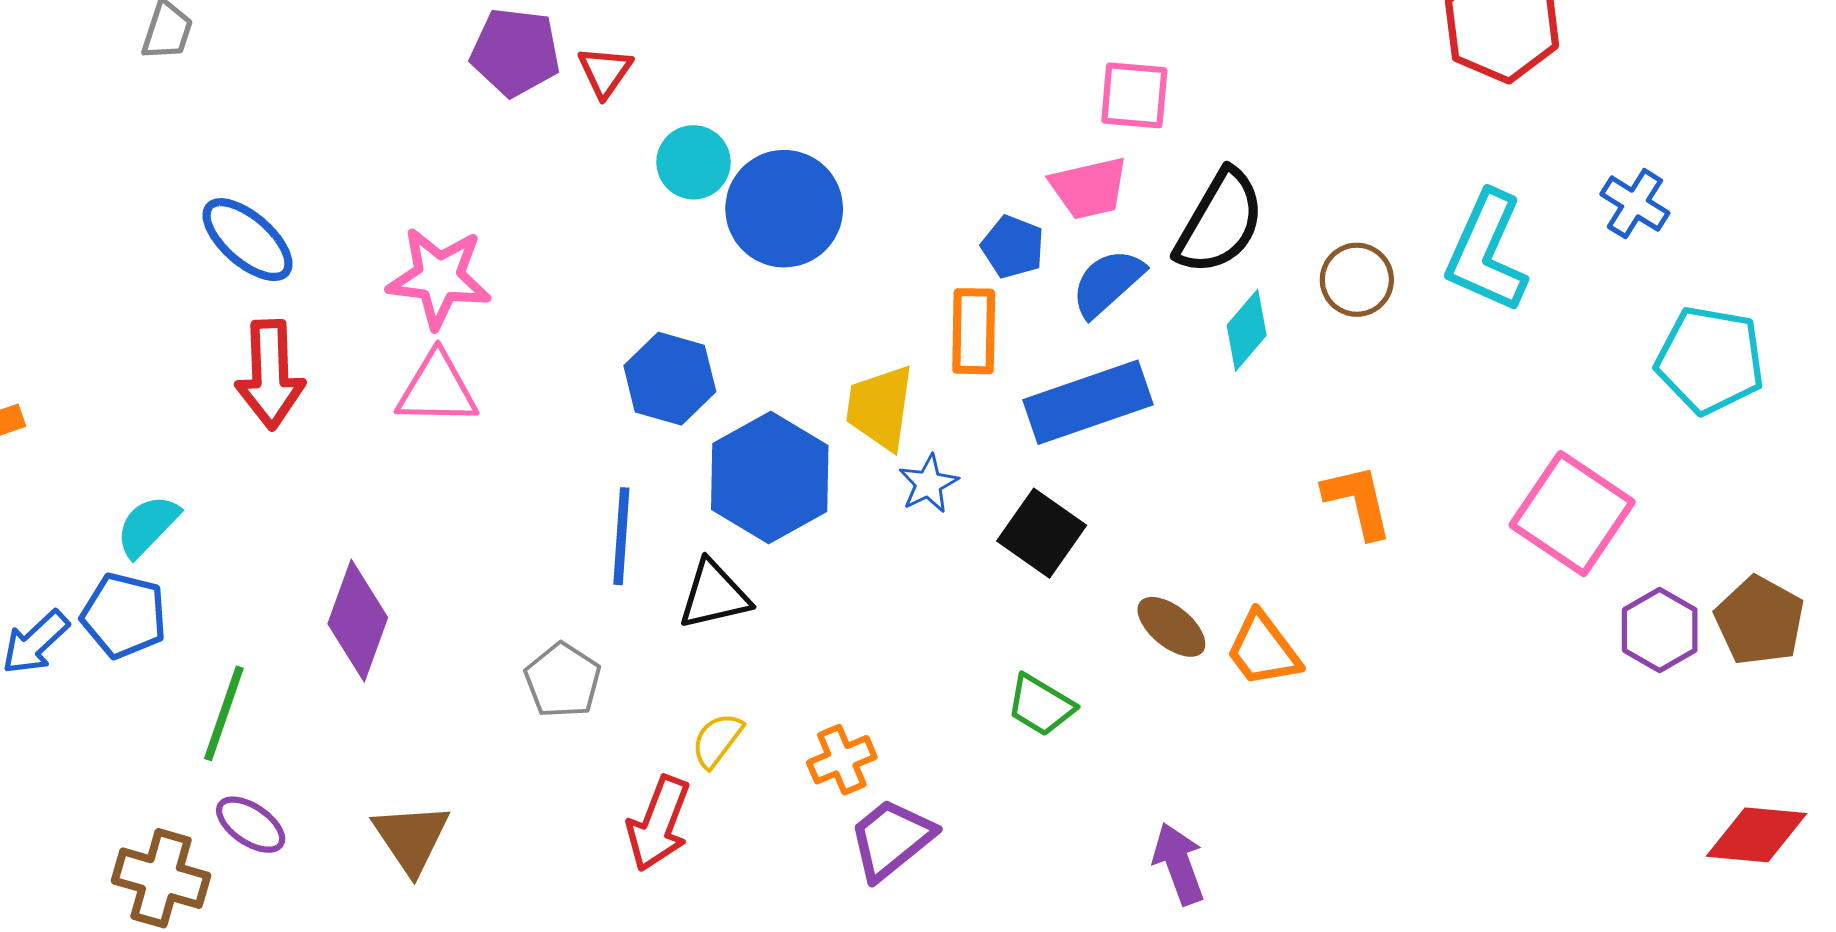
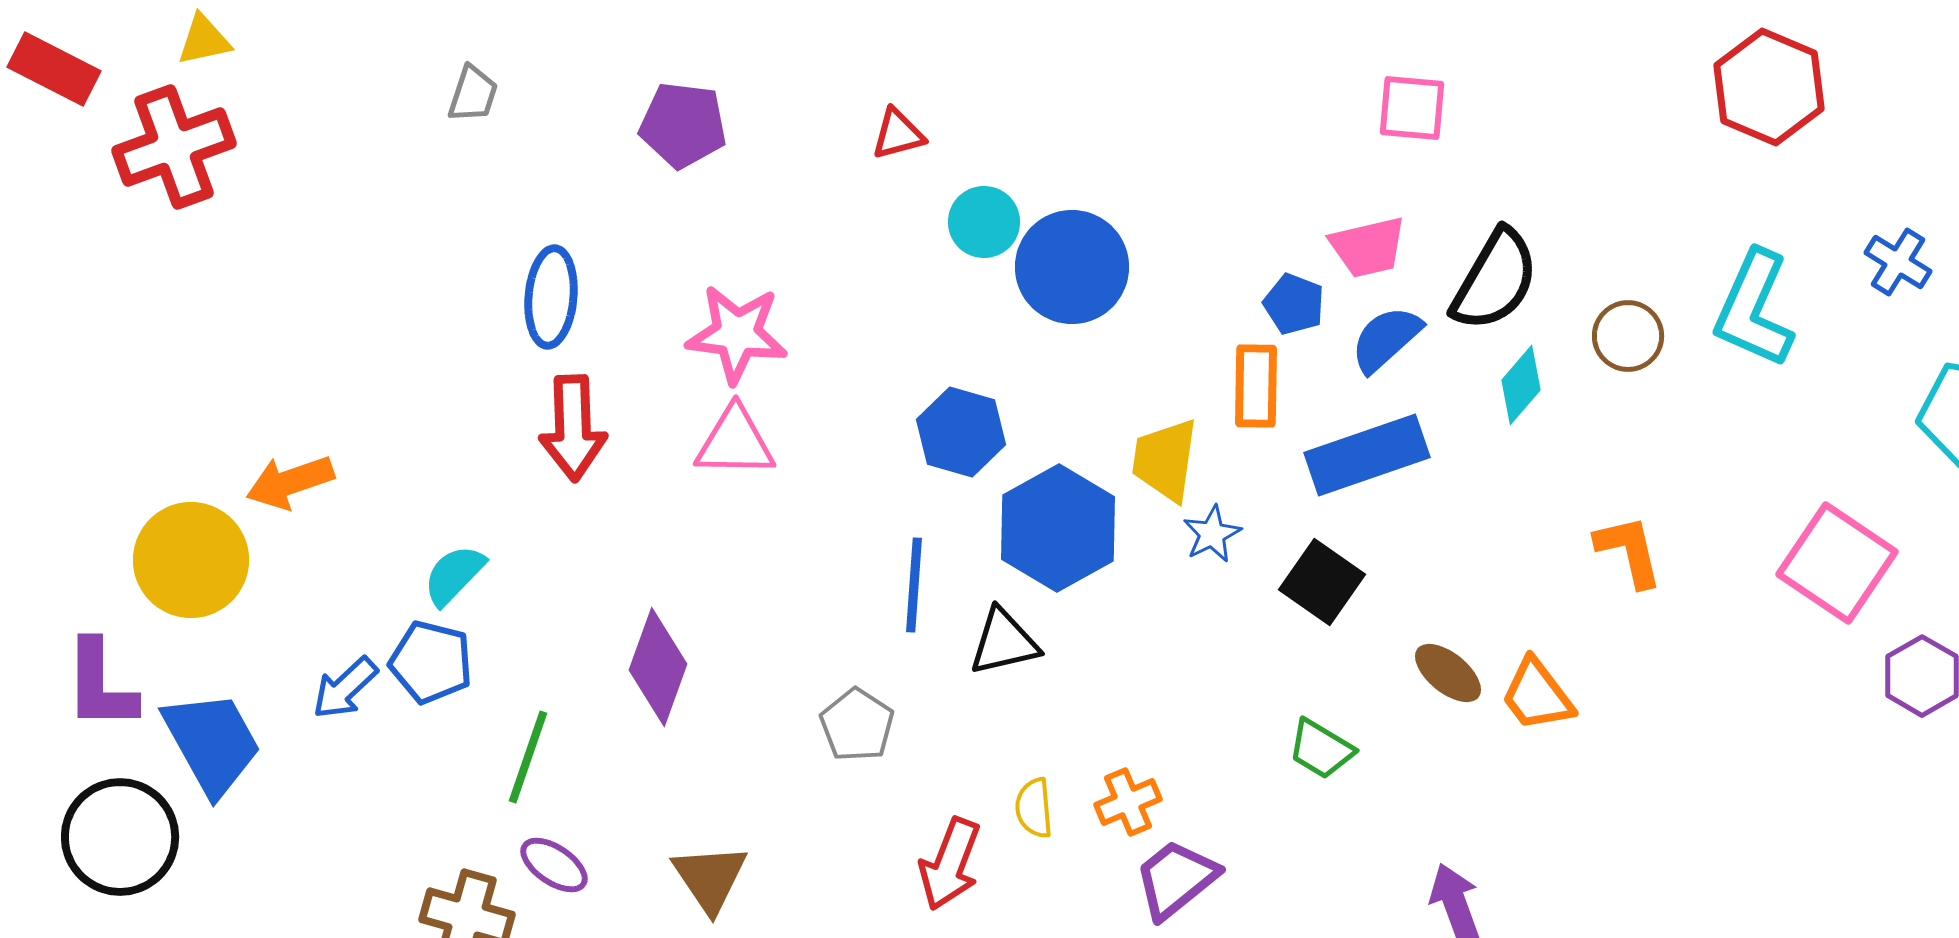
purple pentagon: (515, 52) -> (683, 125), moved
red triangle: (605, 72) -> (898, 134), turned 40
pink square: (1134, 95) -> (1412, 108), moved
blue ellipse: (248, 240) -> (551, 297), turned 54
yellow semicircle: (717, 740) -> (1034, 808), moved, turned -42

